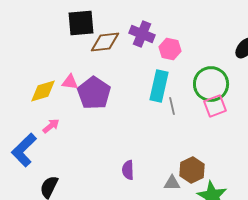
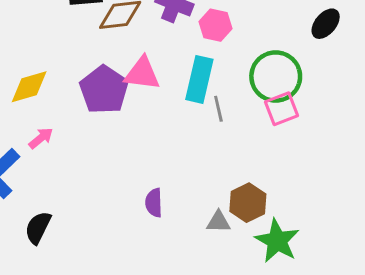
pink triangle: (70, 82) -> (142, 74), moved, size x1.5

